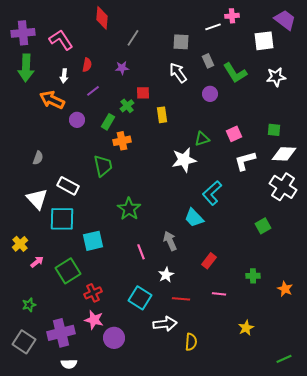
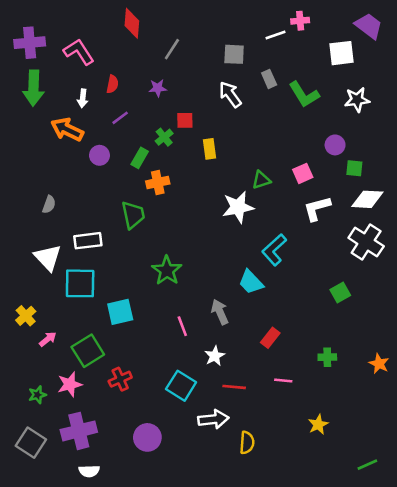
purple circle: (210, 94) -> (335, 145), moved
white rectangle: (68, 186) -> (88, 241), turned -35
orange star: (285, 289) -> (379, 364), moved
pink star: (94, 320) -> (70, 384), moved, turned -30

